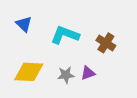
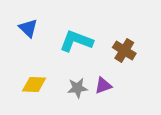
yellow diamond: (29, 72) -> (34, 84), size x0.7

